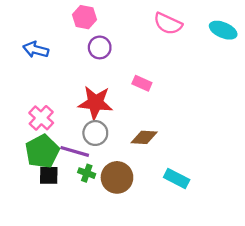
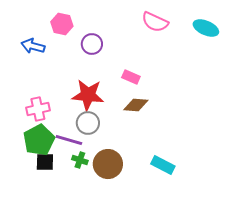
pink hexagon: (84, 17) -> (62, 24), moved
pink cross: (41, 118) -> (38, 109), turned 35
brown diamond: (144, 137) -> (136, 105), moved

